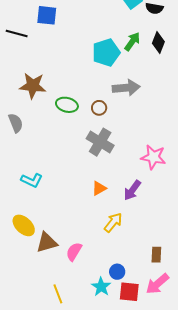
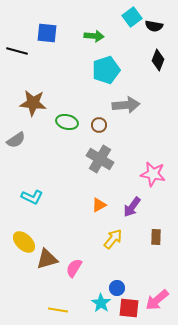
green arrow: (132, 41) -> (94, 36), moved, turned 60
gray semicircle: (16, 123) -> (16, 140), turned 78
brown rectangle: (156, 255) -> (156, 237), moved
yellow line: (58, 294) -> (58, 310), turned -60

